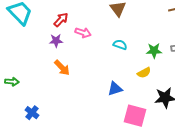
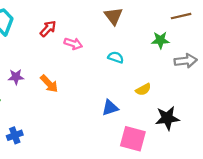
purple star: (56, 41) -> (16, 77), moved
green star: (154, 51) -> (160, 40), moved
blue cross: (32, 113) -> (15, 135), turned 32

